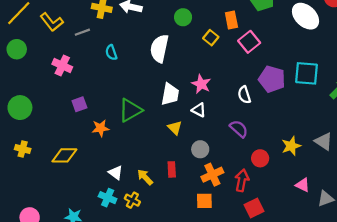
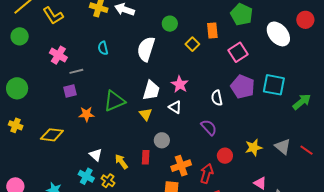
gray line: (82, 32) -> (76, 71), moved
pink square: (249, 42) -> (238, 52), moved
yellow triangle: (175, 128) -> (146, 114), moved
gray circle: (200, 149) -> (162, 140), moved

